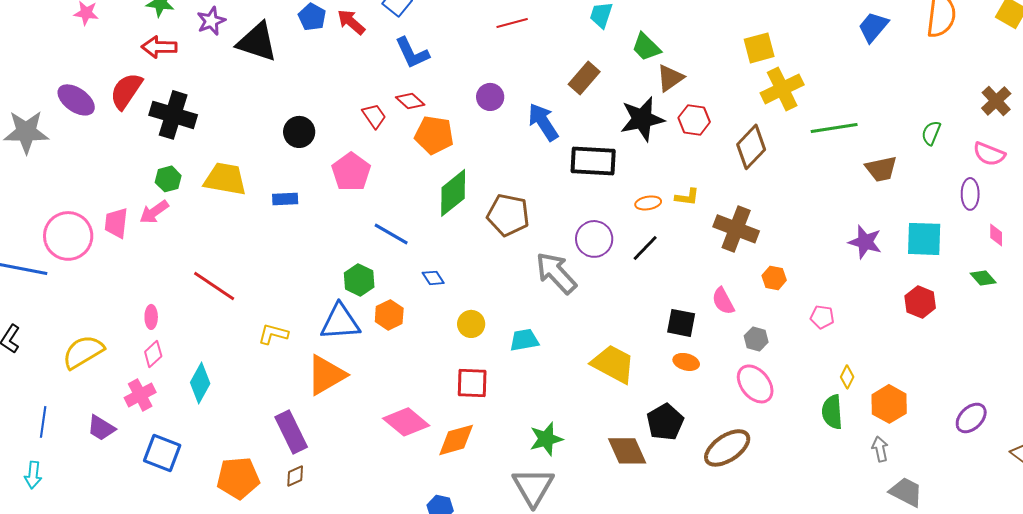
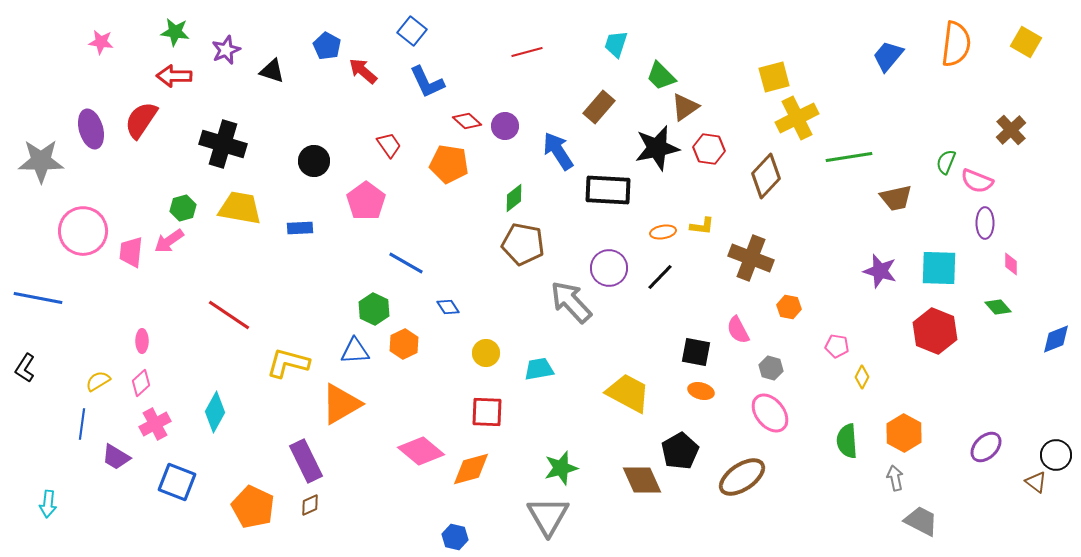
red arrow: (351, 22) -> (363, 71), moved
black triangle: (257, 42) -> (272, 71), size x0.6
purple ellipse: (76, 100) -> (91, 129), turned 39
red diamond: (410, 101) -> (467, 121), moved
black cross: (173, 115) -> (223, 144), moved
pink semicircle: (989, 154) -> (977, 181), moved
green diamond: (453, 193) -> (514, 198), moved, size x0.6
pink circle: (68, 236) -> (83, 231), moved
red hexagon: (920, 302) -> (935, 331), size x1.4
pink ellipse: (151, 317) -> (142, 341), moved
blue triangle: (340, 322) -> (355, 351), size x0.7
yellow L-shape: (273, 334) -> (288, 363), size x1.4
yellow semicircle: (83, 352) -> (98, 381), size x0.6
pink diamond: (153, 354) -> (141, 383), moved
yellow diamond: (847, 377) -> (862, 377), moved
blue line: (43, 422) -> (82, 424), moved
orange pentagon: (238, 478) -> (253, 507), turned 30

